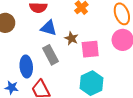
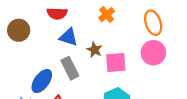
blue ellipse: (26, 66) -> (42, 81), turned 40

